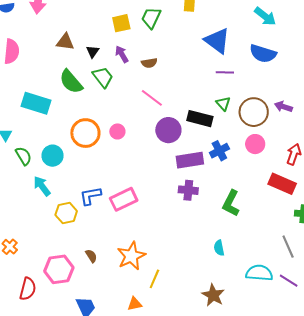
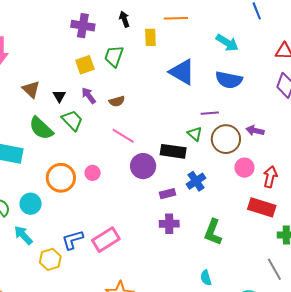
brown triangle: (65, 42) -> (31, 89), turned 42
purple line: (225, 72) -> (210, 113), moved
pink circle: (255, 144) -> (244, 168), moved
purple rectangle: (190, 160) -> (168, 194), size x0.6

